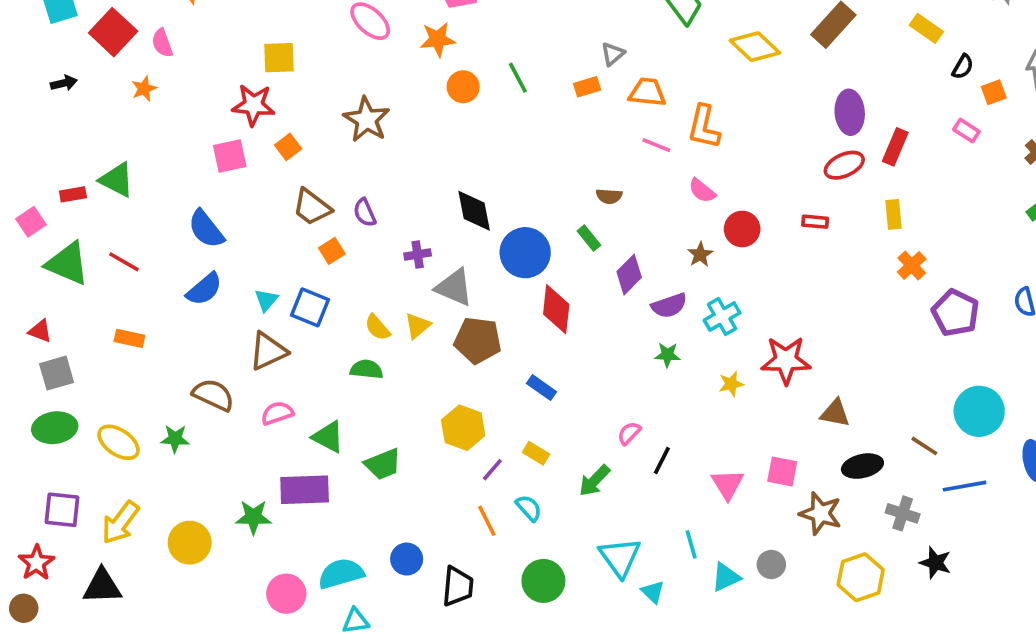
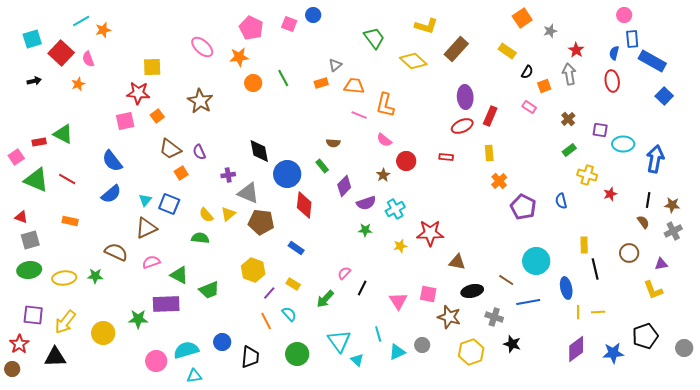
yellow ellipse: (119, 442) -> (64, 278), turned -40

